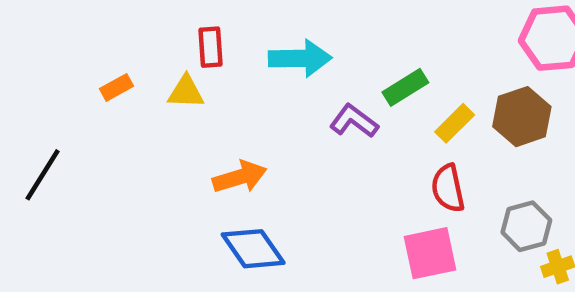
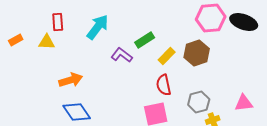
cyan arrow: (300, 58) -> (98, 27), turned -52

